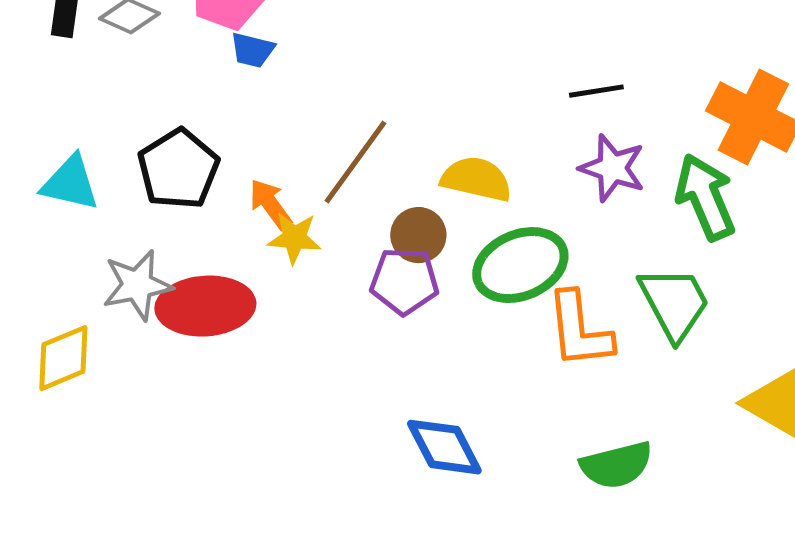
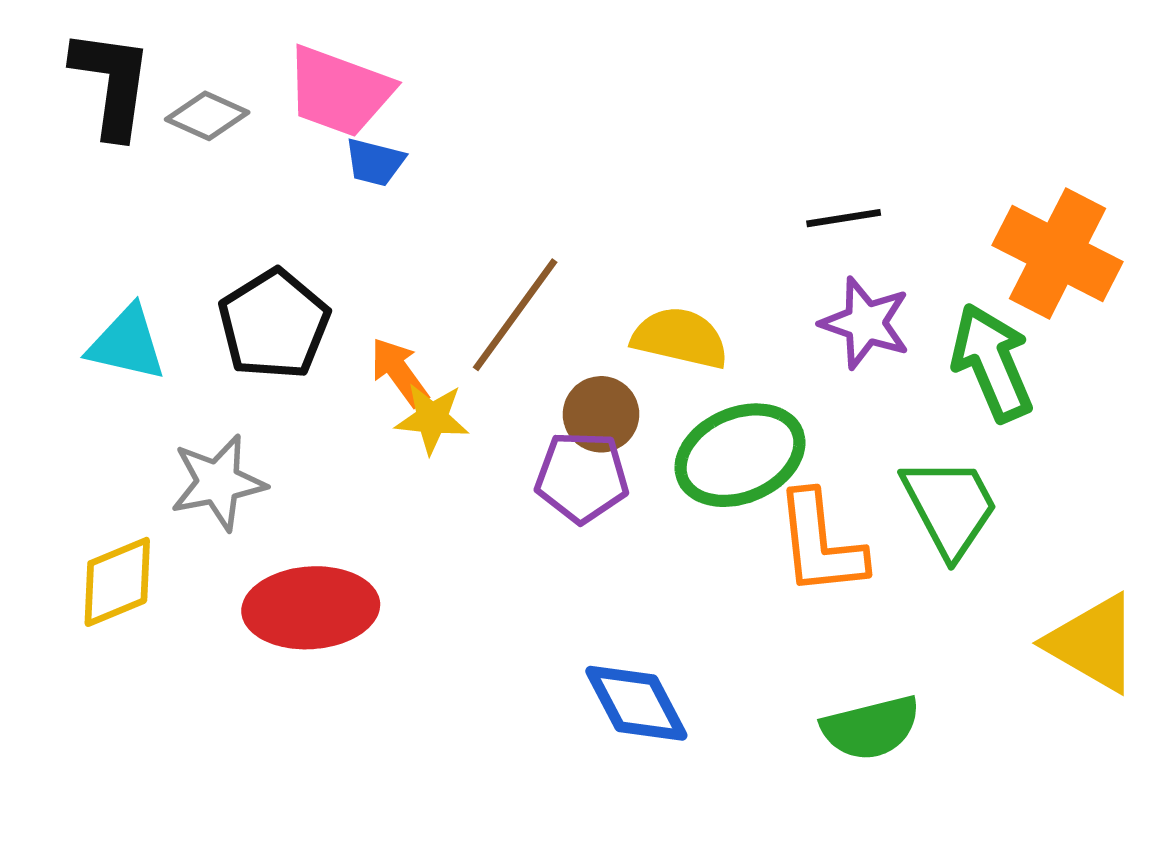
red ellipse: (205, 306) -> (311, 608), moved

